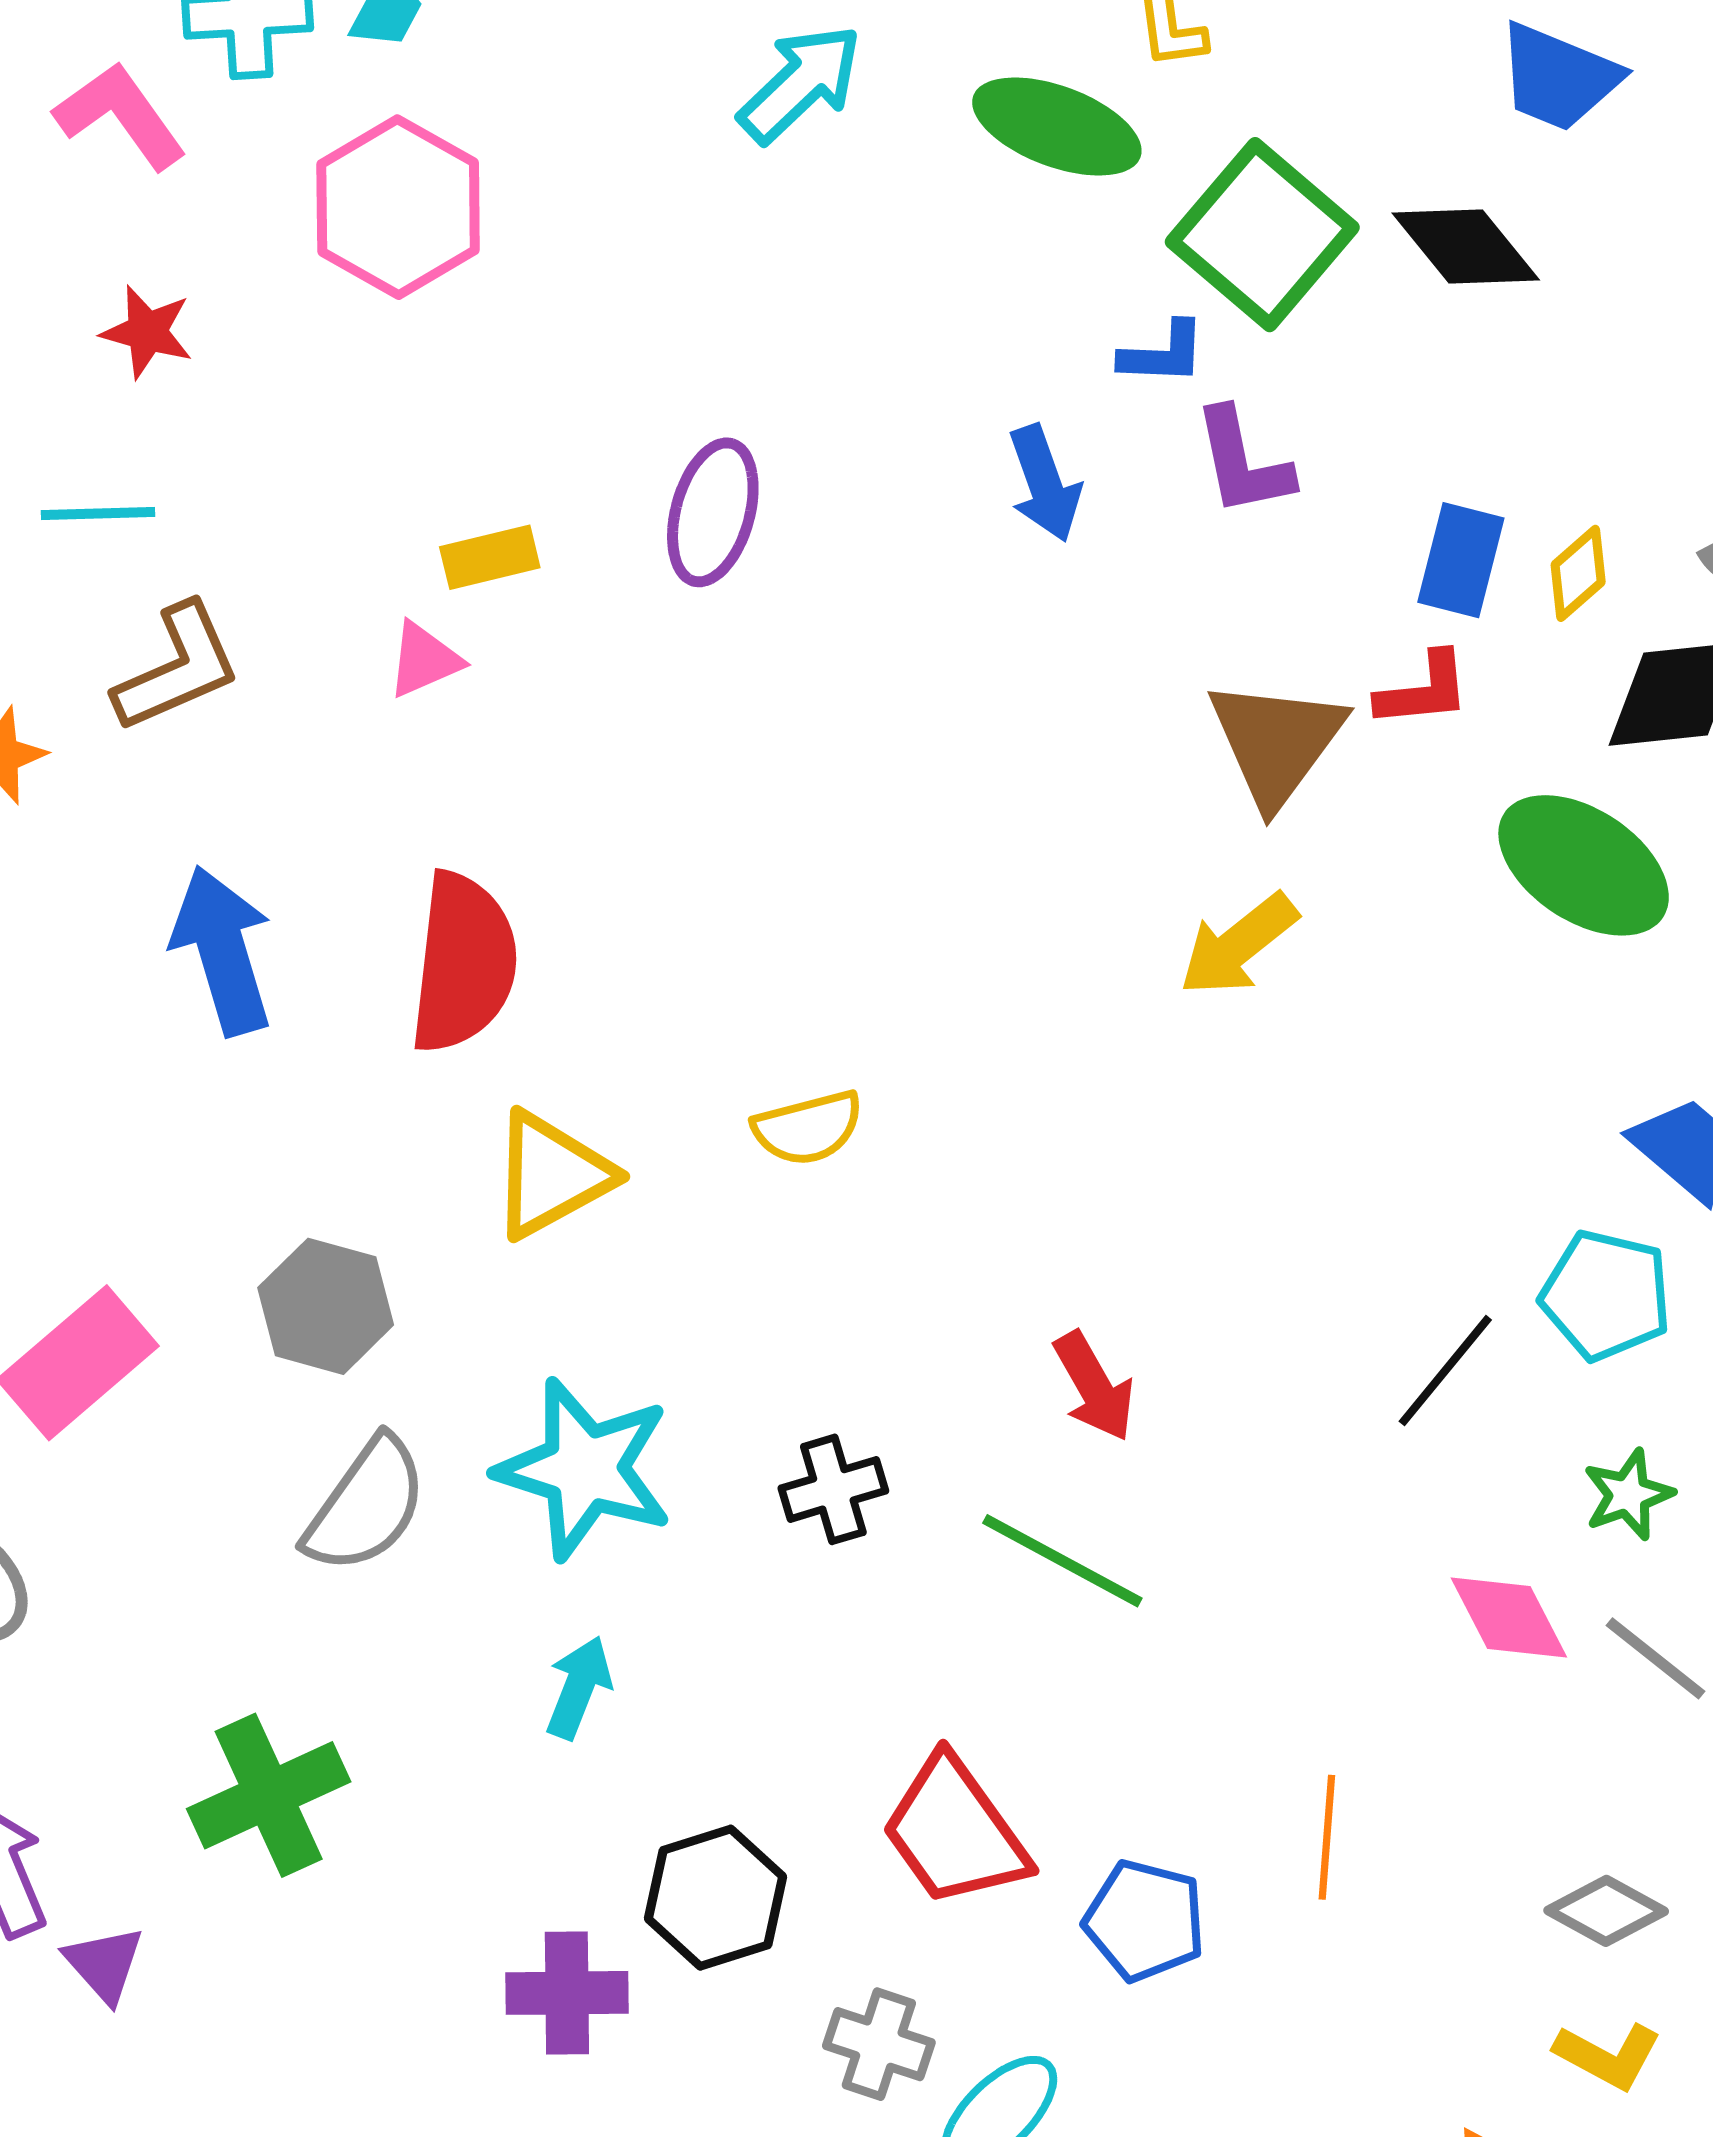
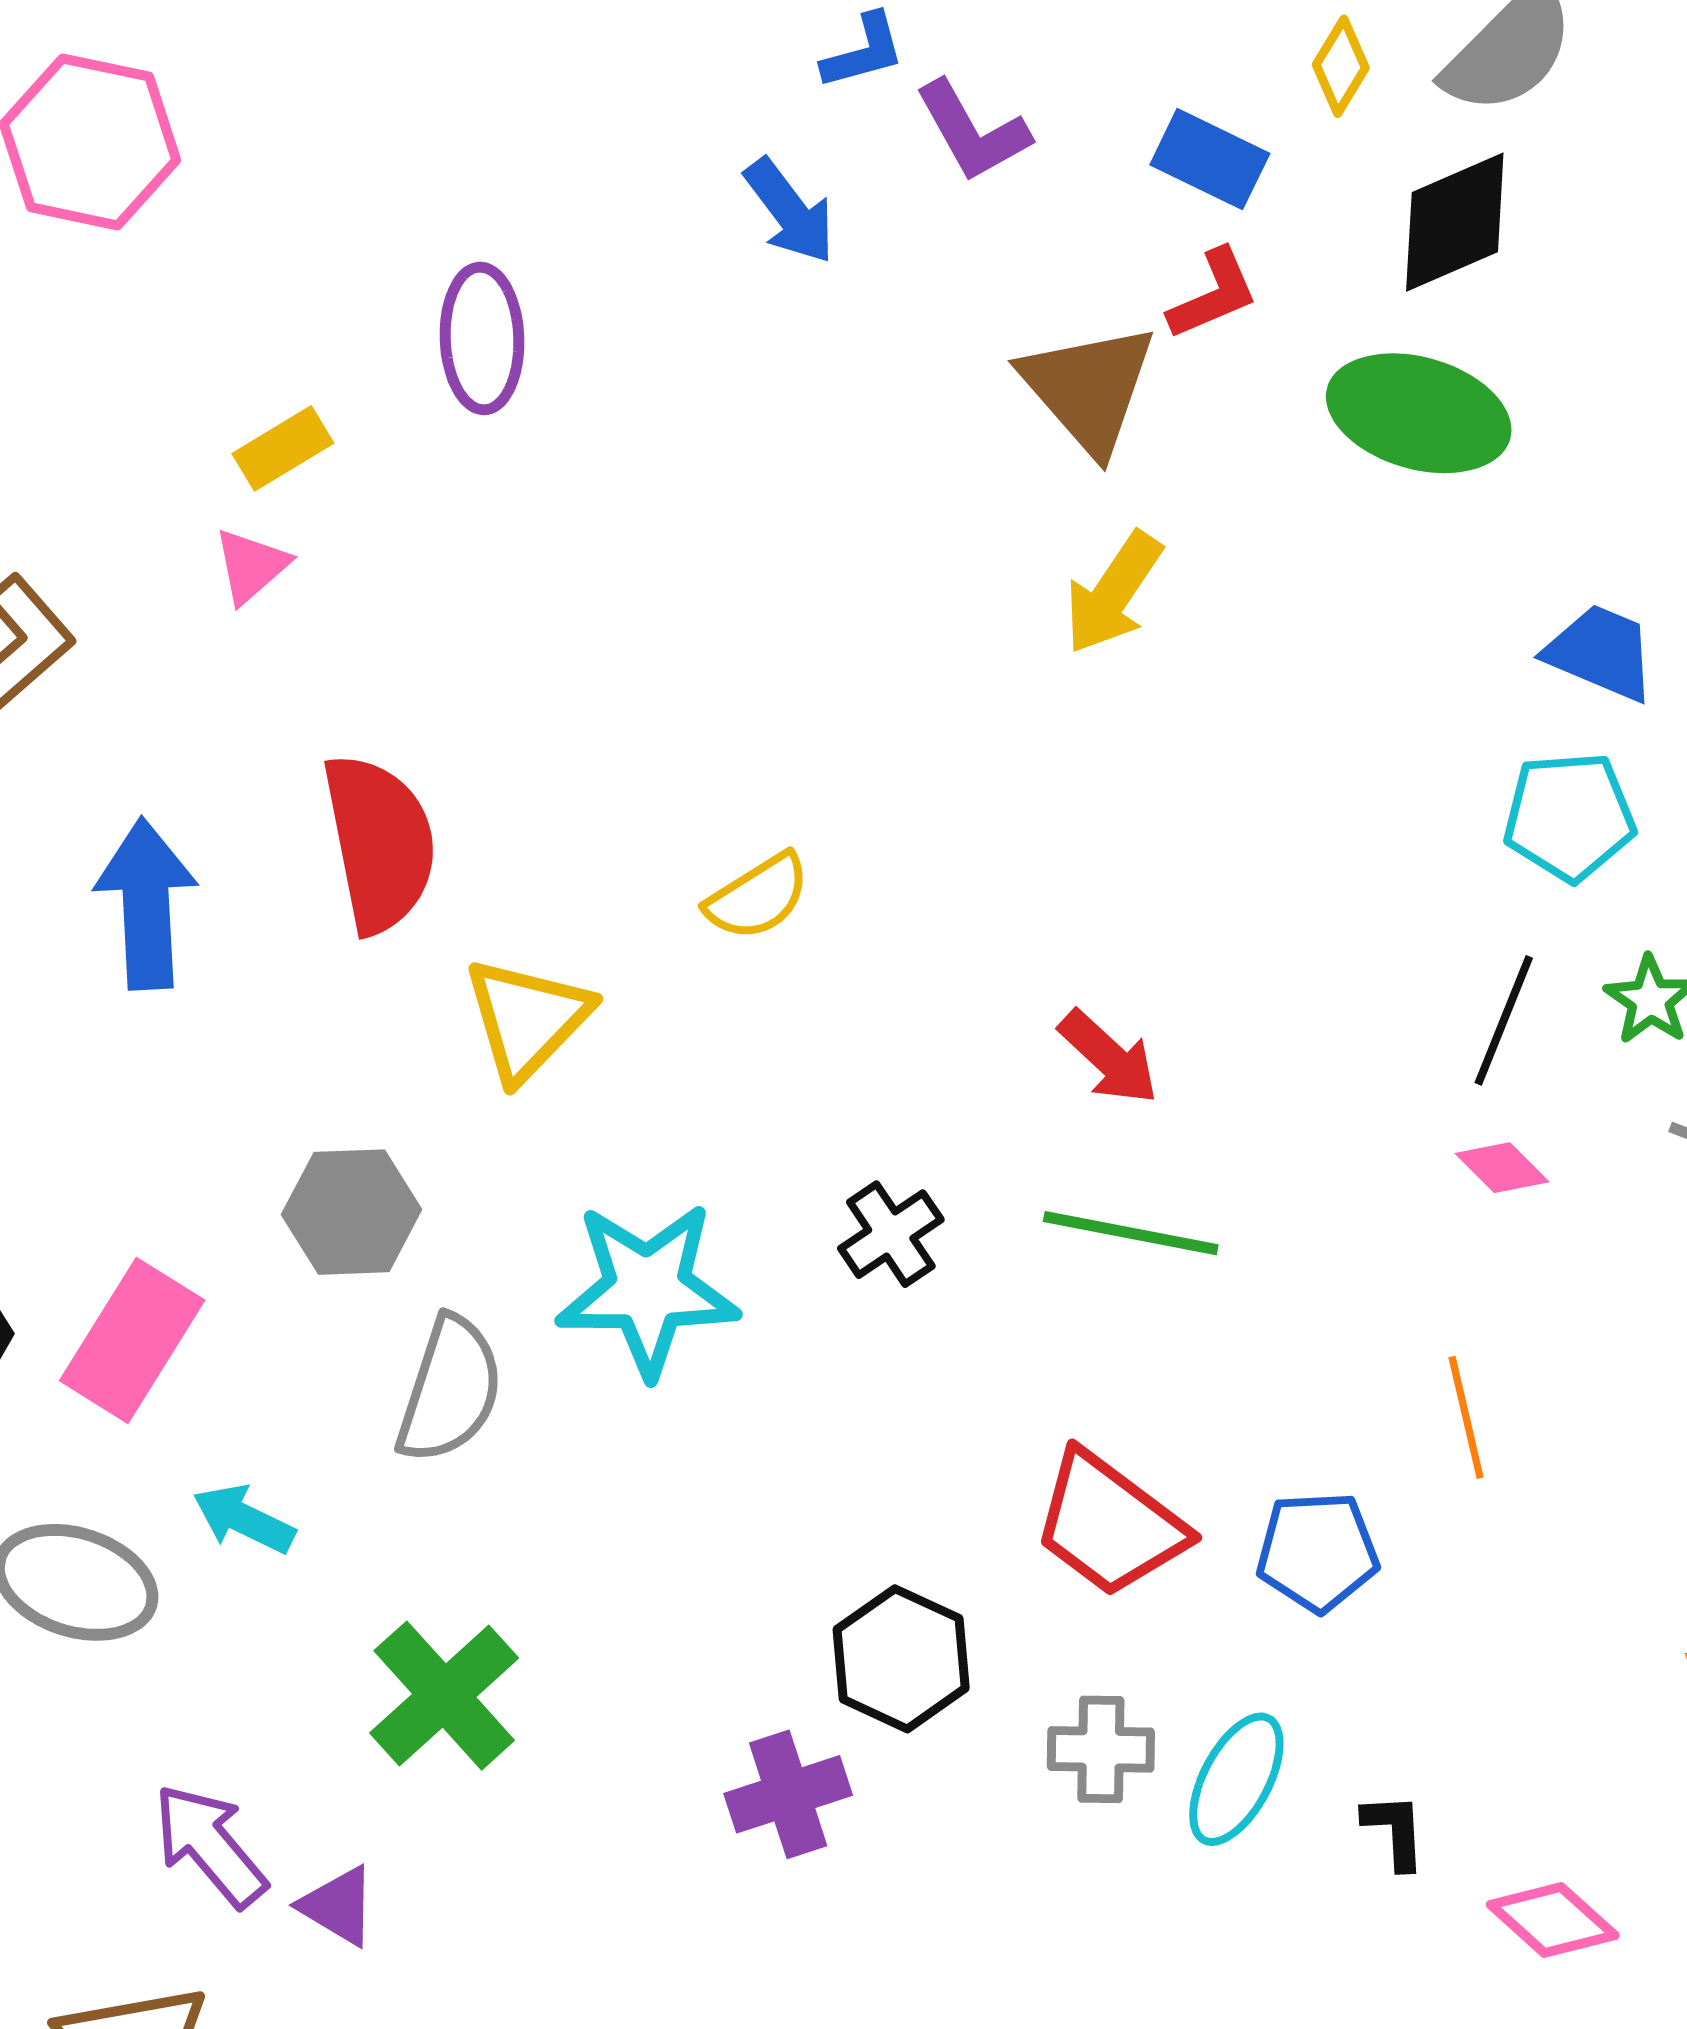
blue rectangle: (1461, 560) -> (1210, 159), turned -61
yellow diamond: (1578, 573) -> (1341, 66), moved
blue arrow: (223, 950) -> (146, 904), turned 31
black line: (1445, 1371) -> (1504, 1020), moved
pink diamond: (1509, 1618) -> (1502, 1168), moved, size x0.7
cyan arrow: (579, 1687) -> (244, 1519), moved, turned -68

